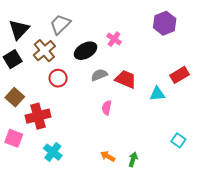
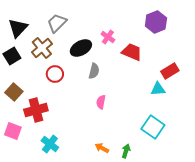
gray semicircle: (99, 75) -> (94, 71), turned 126
red trapezoid: (126, 79) -> (132, 52), moved
cyan triangle: (157, 94) -> (158, 89), moved
cyan square: (178, 140) -> (153, 127), moved, size x1.6

